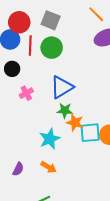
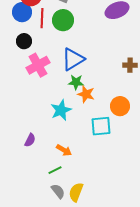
pink cross: (26, 93) -> (38, 65), size x1.6
cyan square: (90, 133) -> (101, 126), moved
orange arrow: (49, 167) -> (64, 150), moved

